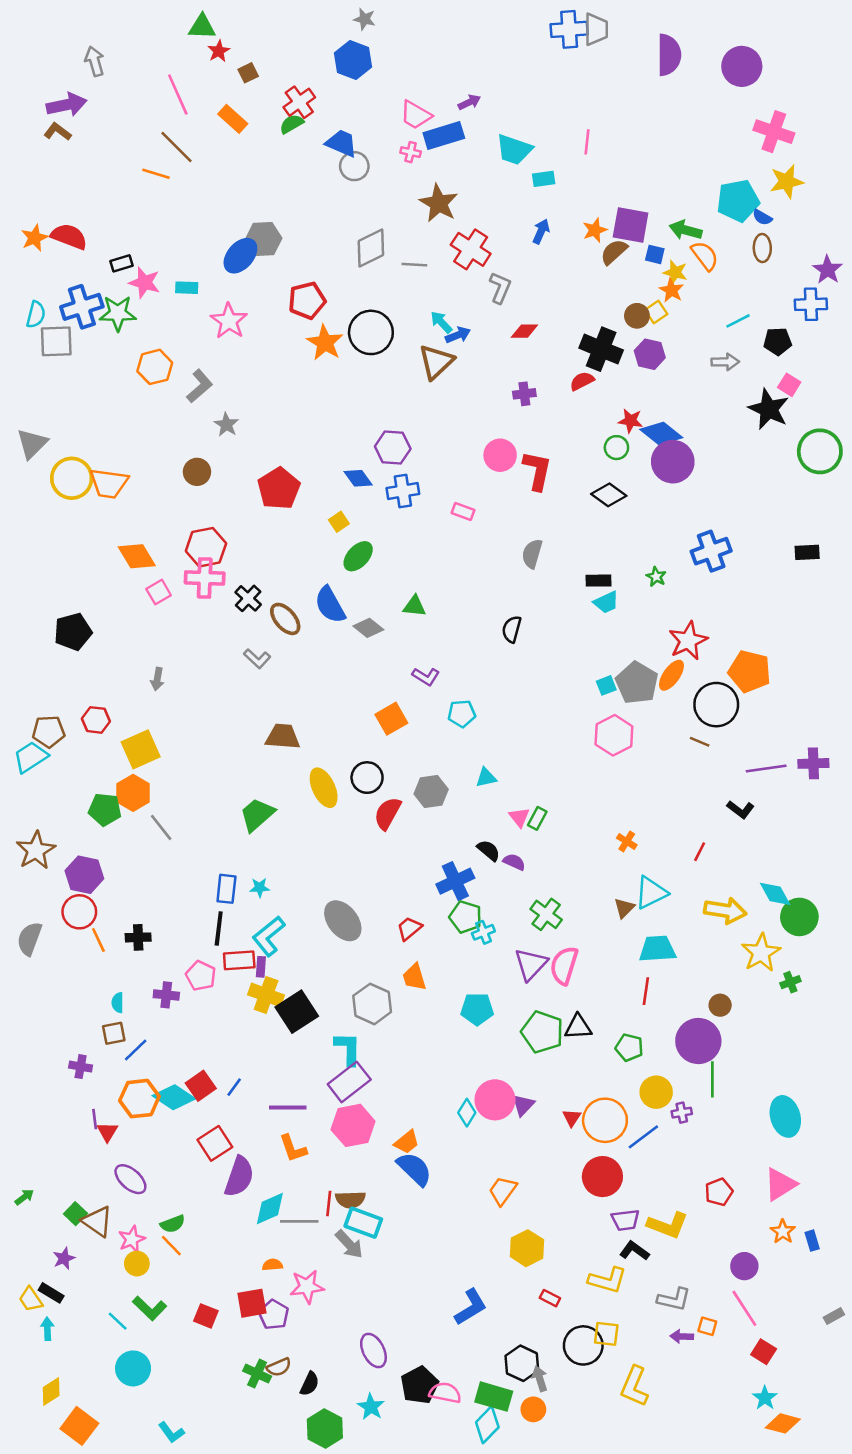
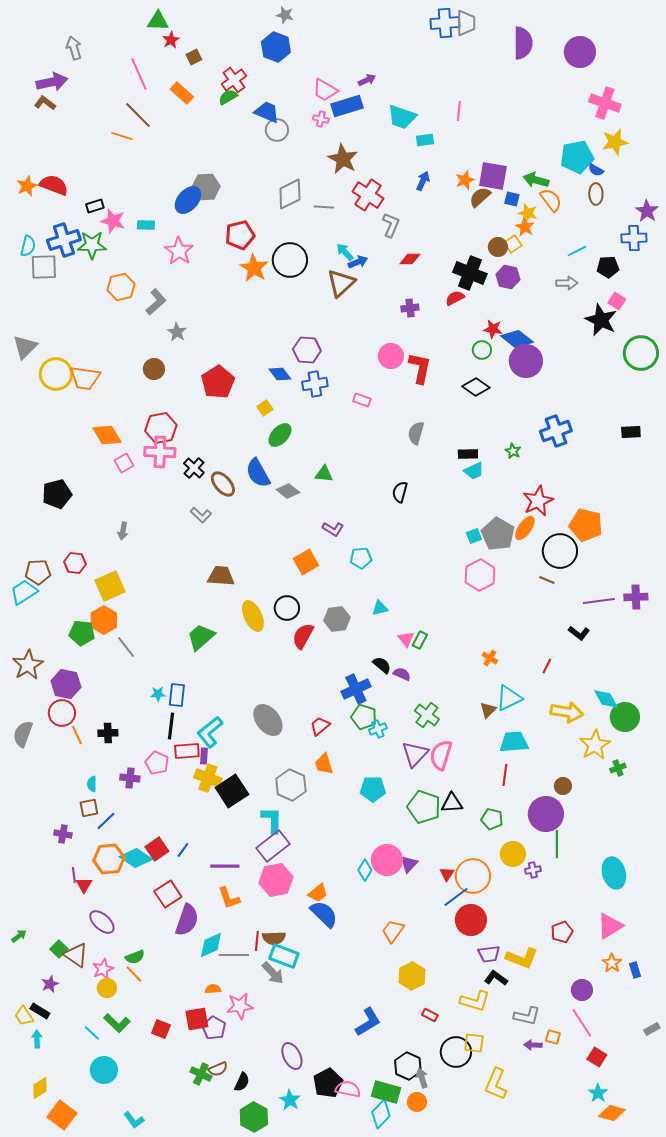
cyan star: (260, 888) -> (158, 694), moved
blue line: (643, 1137) -> (456, 897), moved

